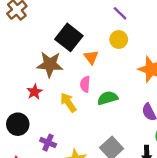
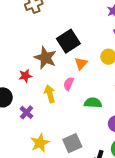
green semicircle: (108, 98) -> (93, 103), moved
purple cross: (48, 143) -> (27, 112), moved

